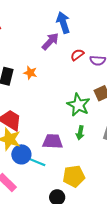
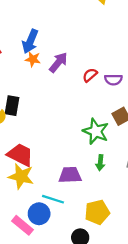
blue arrow: (63, 23) -> (30, 41), moved, turned -135
orange star: (30, 73) -> (33, 59), moved
blue circle: (21, 154) -> (39, 214), moved

